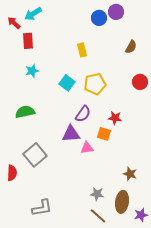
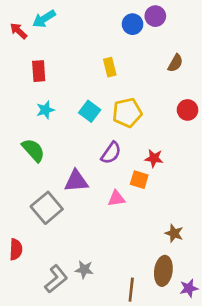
red rectangle: (28, 41) -> (39, 71), moved
cyan star: (32, 71) -> (45, 110), moved
green semicircle: (25, 112) -> (33, 150), turned 60
purple triangle: (71, 134) -> (76, 181), moved
red semicircle: (12, 173) -> (16, 249), moved
gray star: (97, 194) -> (84, 270), moved
gray L-shape: (42, 208) -> (56, 279), turned -30
brown line: (98, 216) -> (131, 290), turned 54

